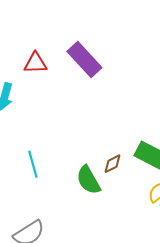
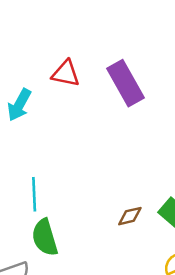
green semicircle: (88, 180) -> (45, 237), moved

